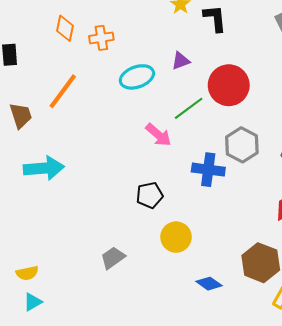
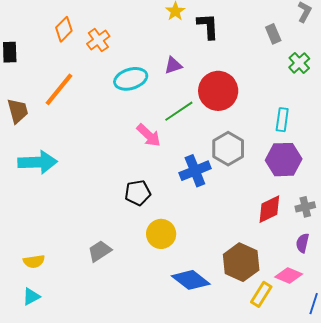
orange diamond: (65, 28) -> (64, 29), turned 30
orange cross: (101, 38) -> (98, 40), turned -30
blue cross: (208, 170) -> (195, 171), turned -32
yellow semicircle: (27, 273) -> (34, 261), moved
blue diamond: (209, 284) -> (191, 280), size x1.5
cyan triangle: (33, 302) -> (31, 296), moved

